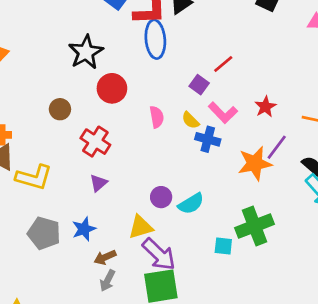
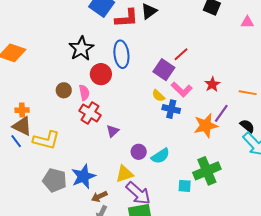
blue ellipse: (155, 39) -> (121, 54), moved
purple square: (199, 85) -> (164, 70), size x1.5
pink semicircle: (157, 117) -> (84, 93), moved
purple triangle: (98, 183) -> (113, 131), moved
blue star: (84, 229) -> (83, 176), size x1.4

